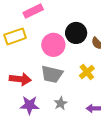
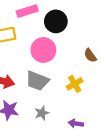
black circle: (76, 33) -> (56, 21), moved

